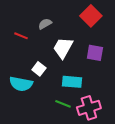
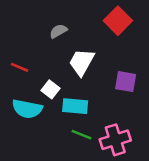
red line: (21, 36) -> (19, 67), moved
purple square: (95, 53) -> (126, 82), moved
cyan rectangle: (72, 82) -> (75, 106), moved

